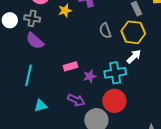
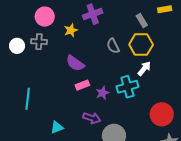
purple semicircle: (35, 41) -> (75, 63), moved
cyan line: (28, 75) -> (28, 99), moved
red circle: (114, 101) -> (162, 114), moved

